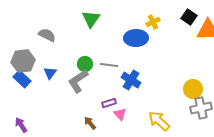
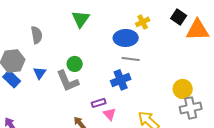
gray semicircle: (47, 35) -> (37, 35), turned 54
gray line: (109, 65) -> (131, 59), moved
blue cross: (131, 80) -> (121, 80), turned 36
gray L-shape: (78, 81) -> (68, 81), turned -80

